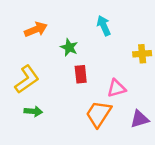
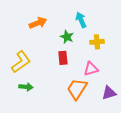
orange arrow: (36, 29) -> (38, 23), moved
green star: (69, 47) -> (67, 37), moved
yellow cross: (142, 54) -> (97, 42), moved

